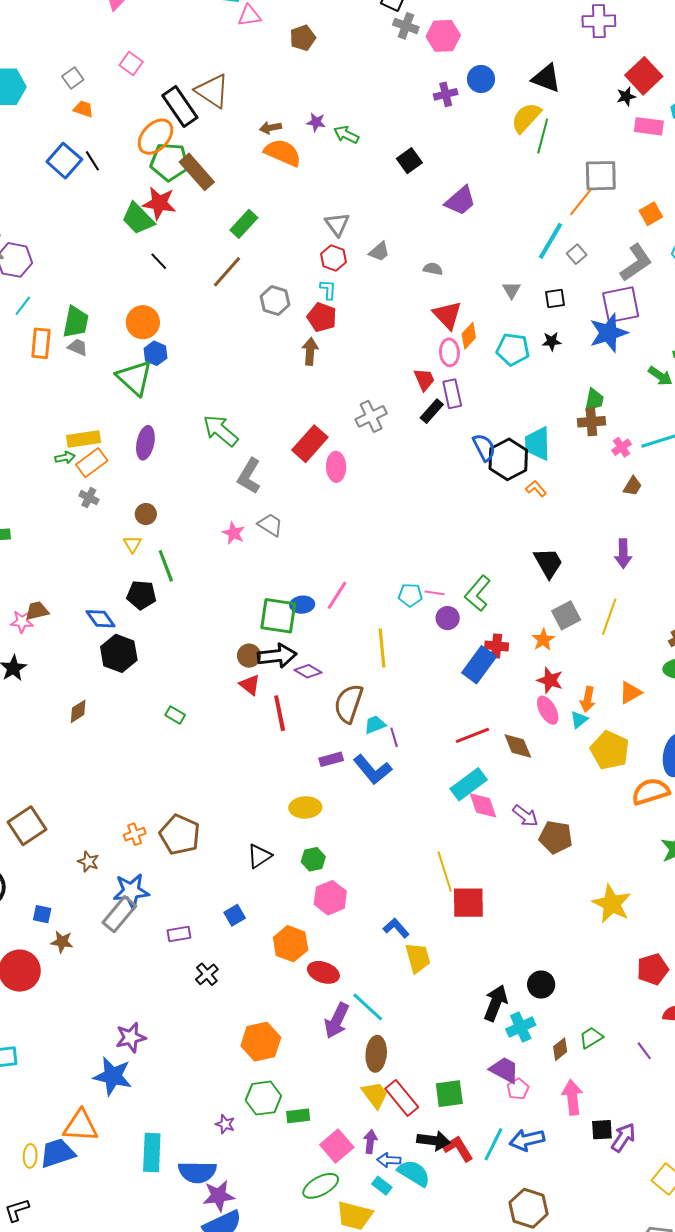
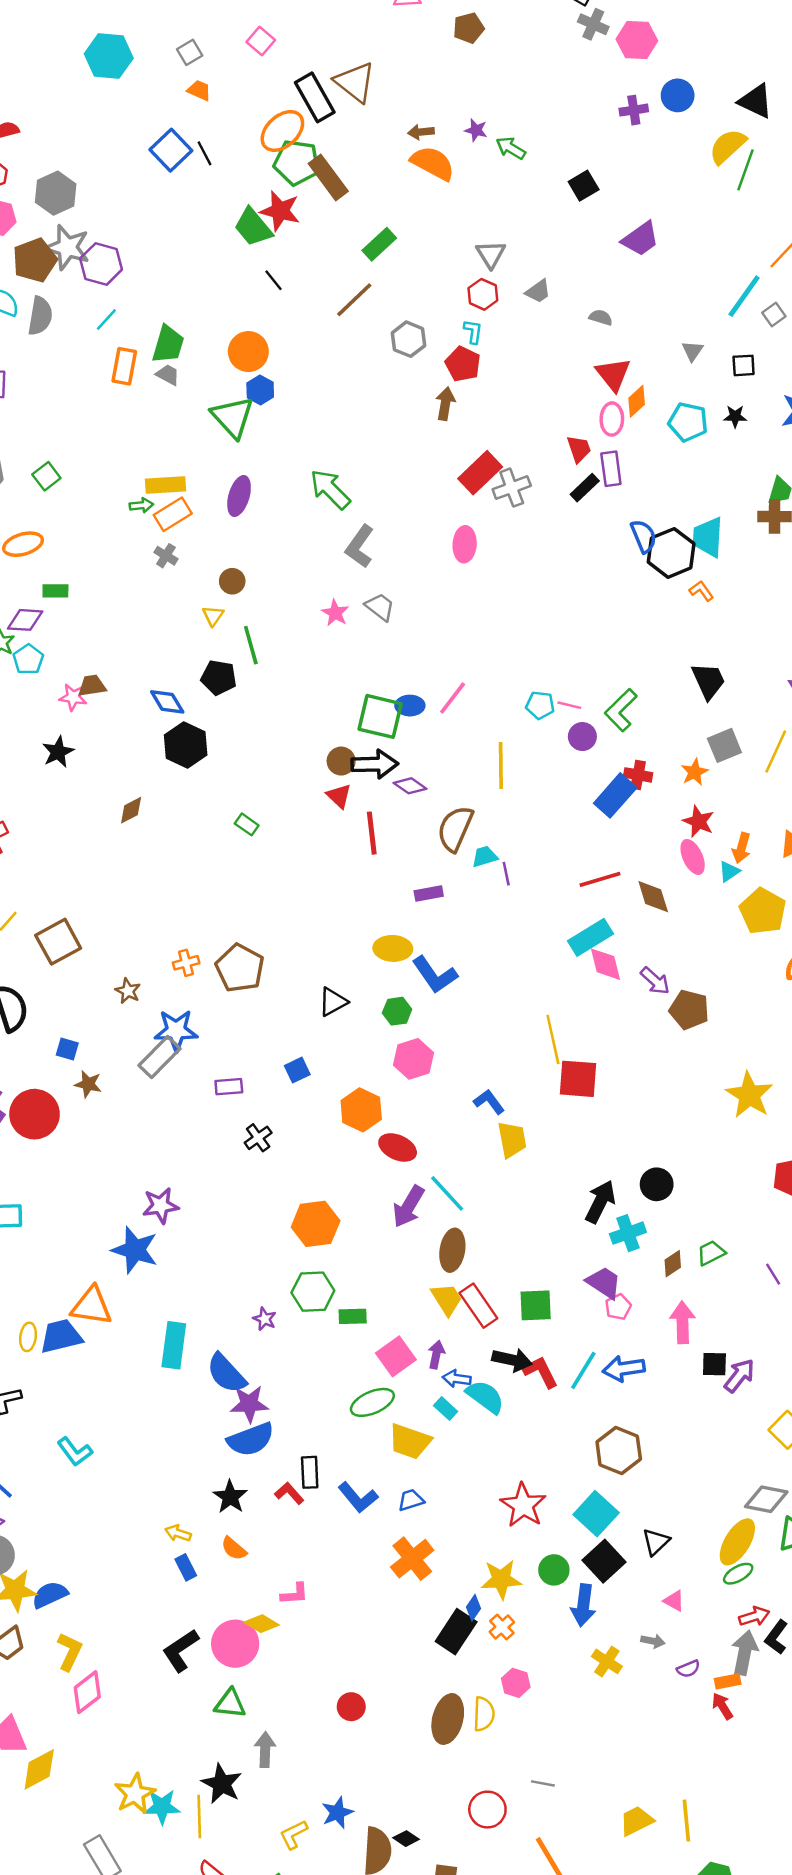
red rectangle: (310, 444) -> (480, 473), moved
blue L-shape: (372, 770) -> (435, 975), moved
blue semicircle: (197, 1172) -> (226, 1373), turned 42

